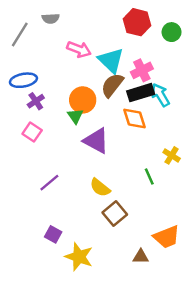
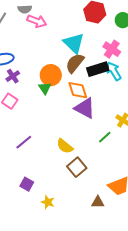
pink arrow: (79, 49) -> (37, 21), moved
pink cross: (142, 70) -> (112, 49), moved, turned -30
orange diamond: (134, 118) -> (78, 90), moved
purple triangle: (96, 141) -> (85, 108), moved
green line: (149, 176) -> (105, 137), turned 72
yellow star: (79, 257) -> (48, 202), size x0.6

